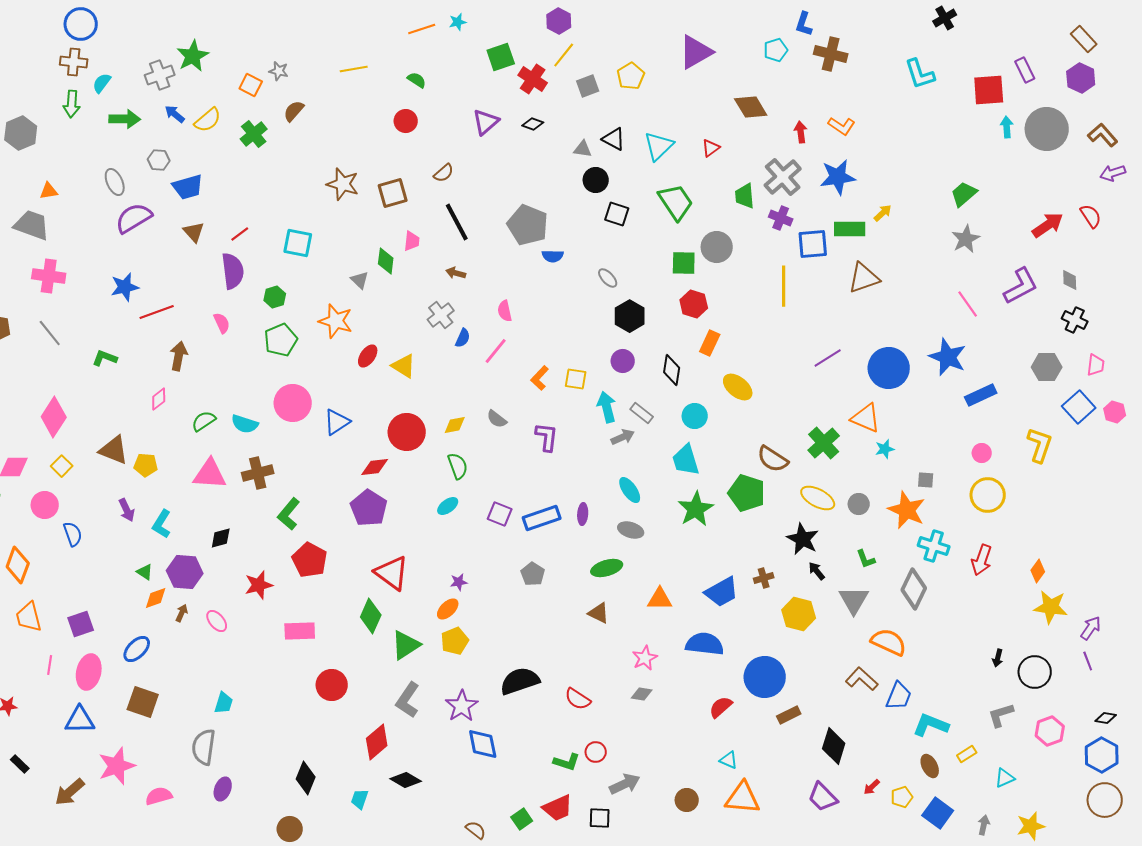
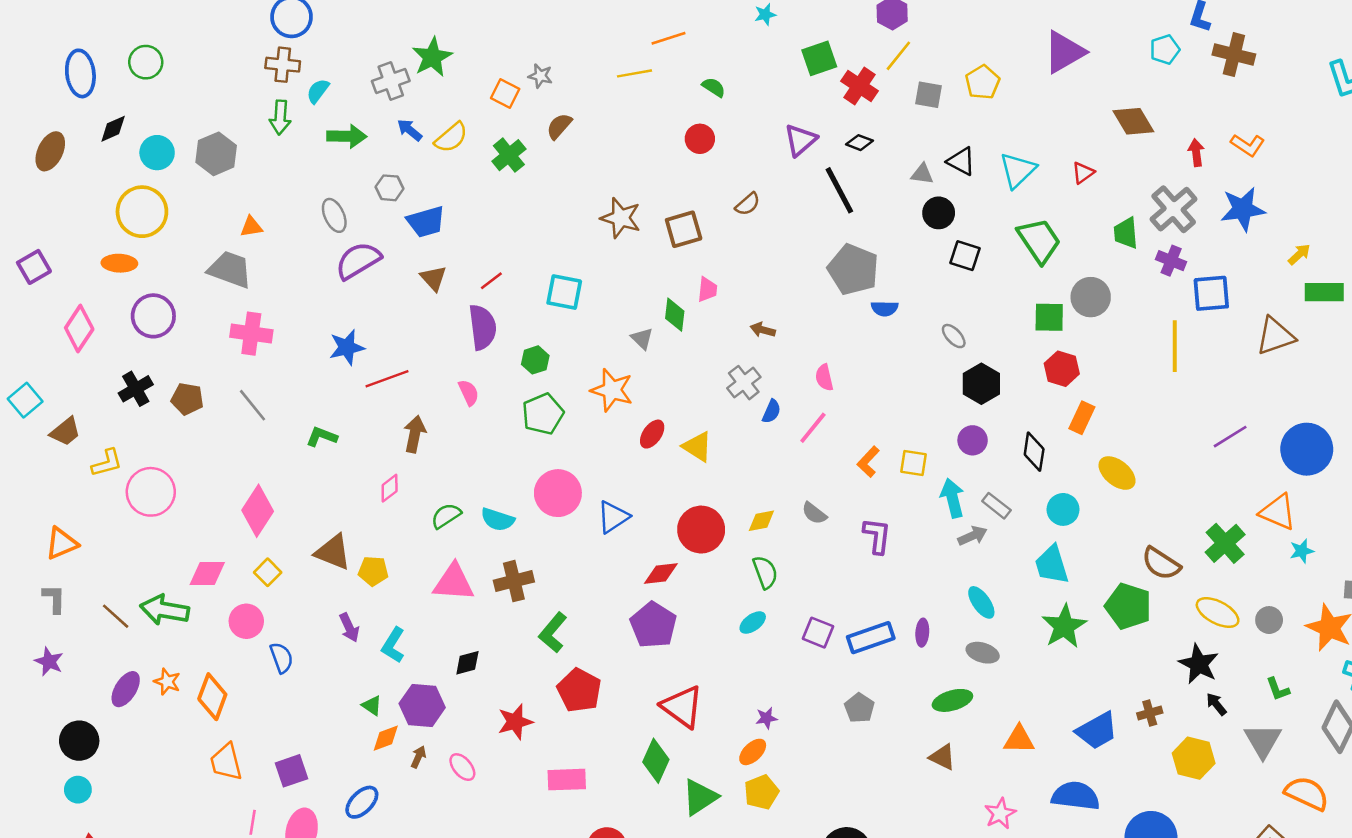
orange line: (422, 29) -> (668, 38), moved
gray square: (588, 86) -> (929, 95), turned 30
black line: (457, 222) -> (839, 190), moved
green rectangle: (850, 229) -> (1324, 292), moved

